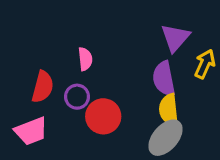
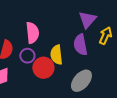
pink semicircle: (85, 59) -> (32, 33), size x1.5
yellow semicircle: (169, 110) -> (56, 55), moved

